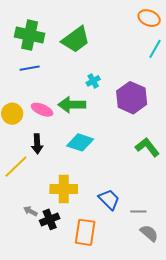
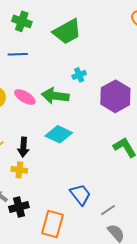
green cross: (30, 35) -> (22, 21), size x0.7
black arrow: (37, 144) -> (23, 147), moved
yellow cross: (64, 189) -> (19, 170), moved, size x0.6
gray line: (138, 212) -> (108, 210), turned -42

